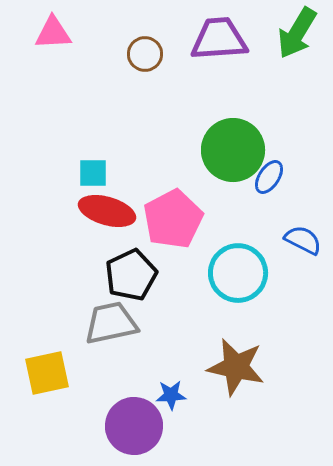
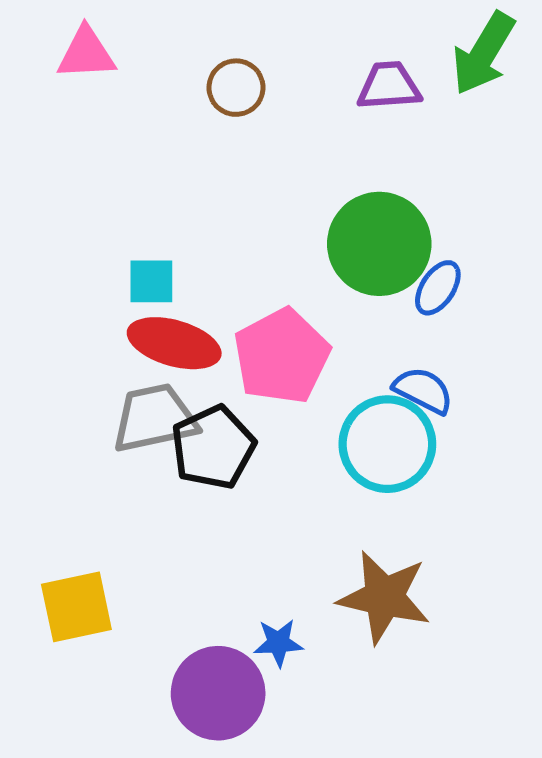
purple trapezoid: (219, 39) -> (389, 86), moved, size x0.7
blue semicircle: (303, 240) -> (423, 390), moved
gray trapezoid: (111, 323) -> (155, 418), moved

